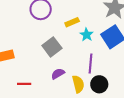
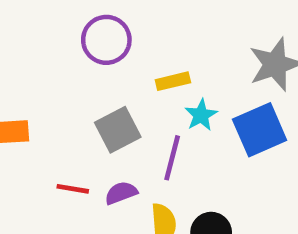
purple line: (91, 64) -> (172, 158), moved
red line: (24, 84) -> (73, 189), moved

